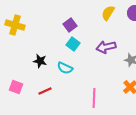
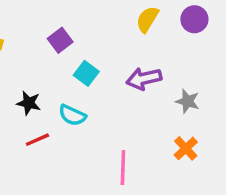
purple square: (70, 25) -> (60, 40), moved
red line: (45, 91) -> (37, 140), moved

